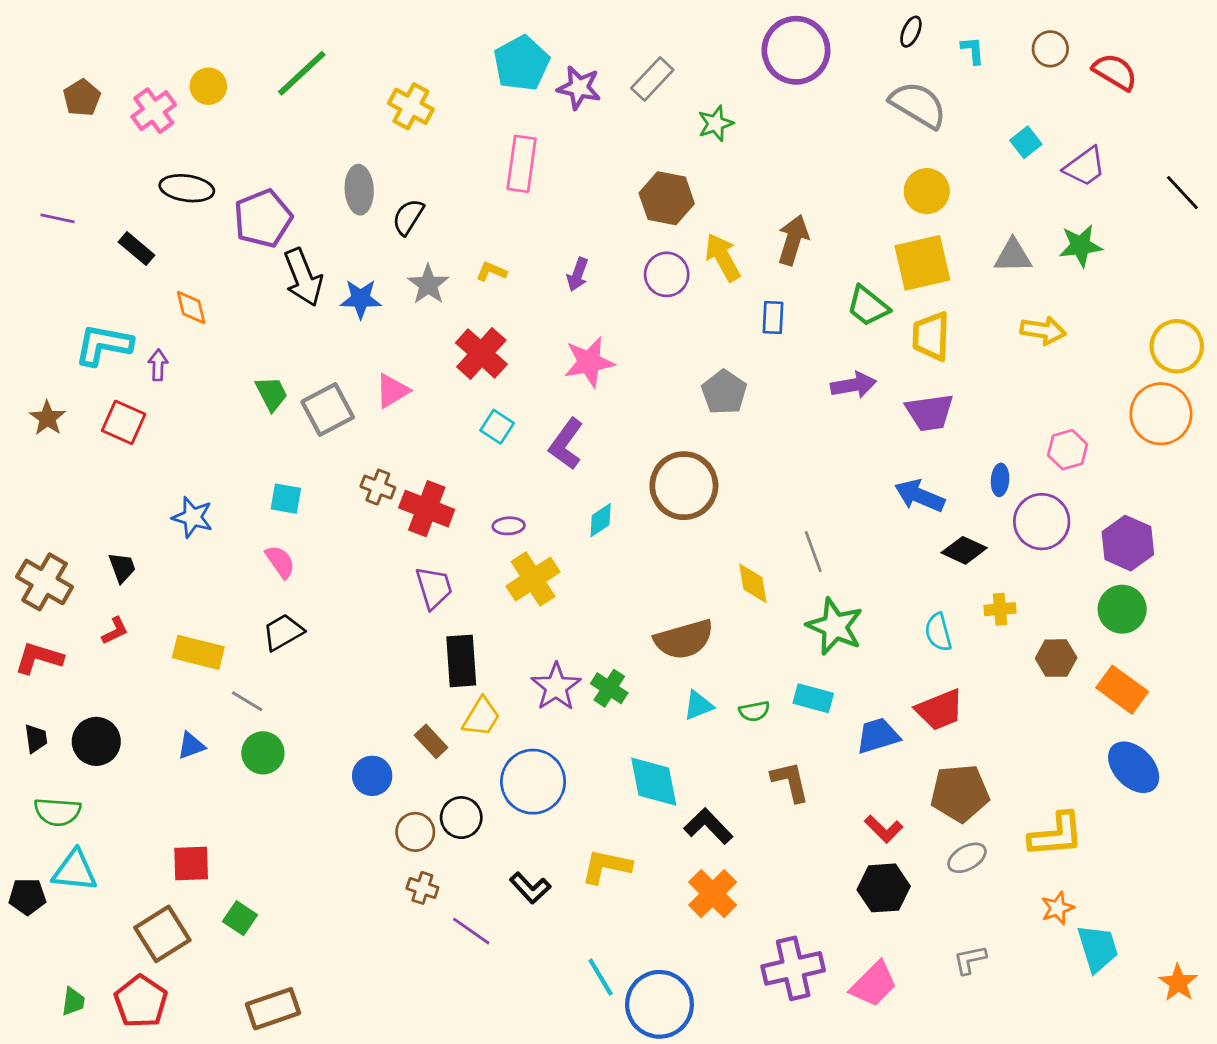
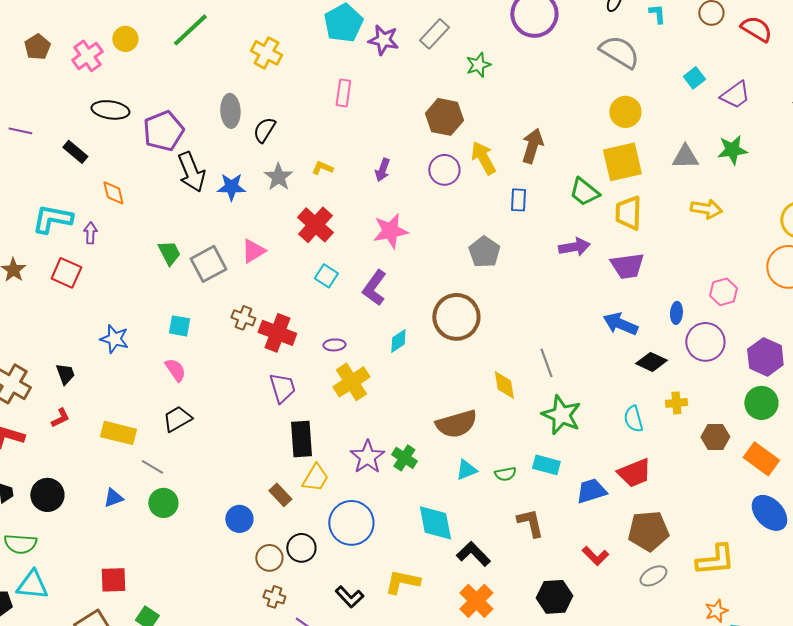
pink rectangle: (522, 164) -> (343, 93), size x0.7
black hexagon: (884, 888) -> (554, 597), moved

